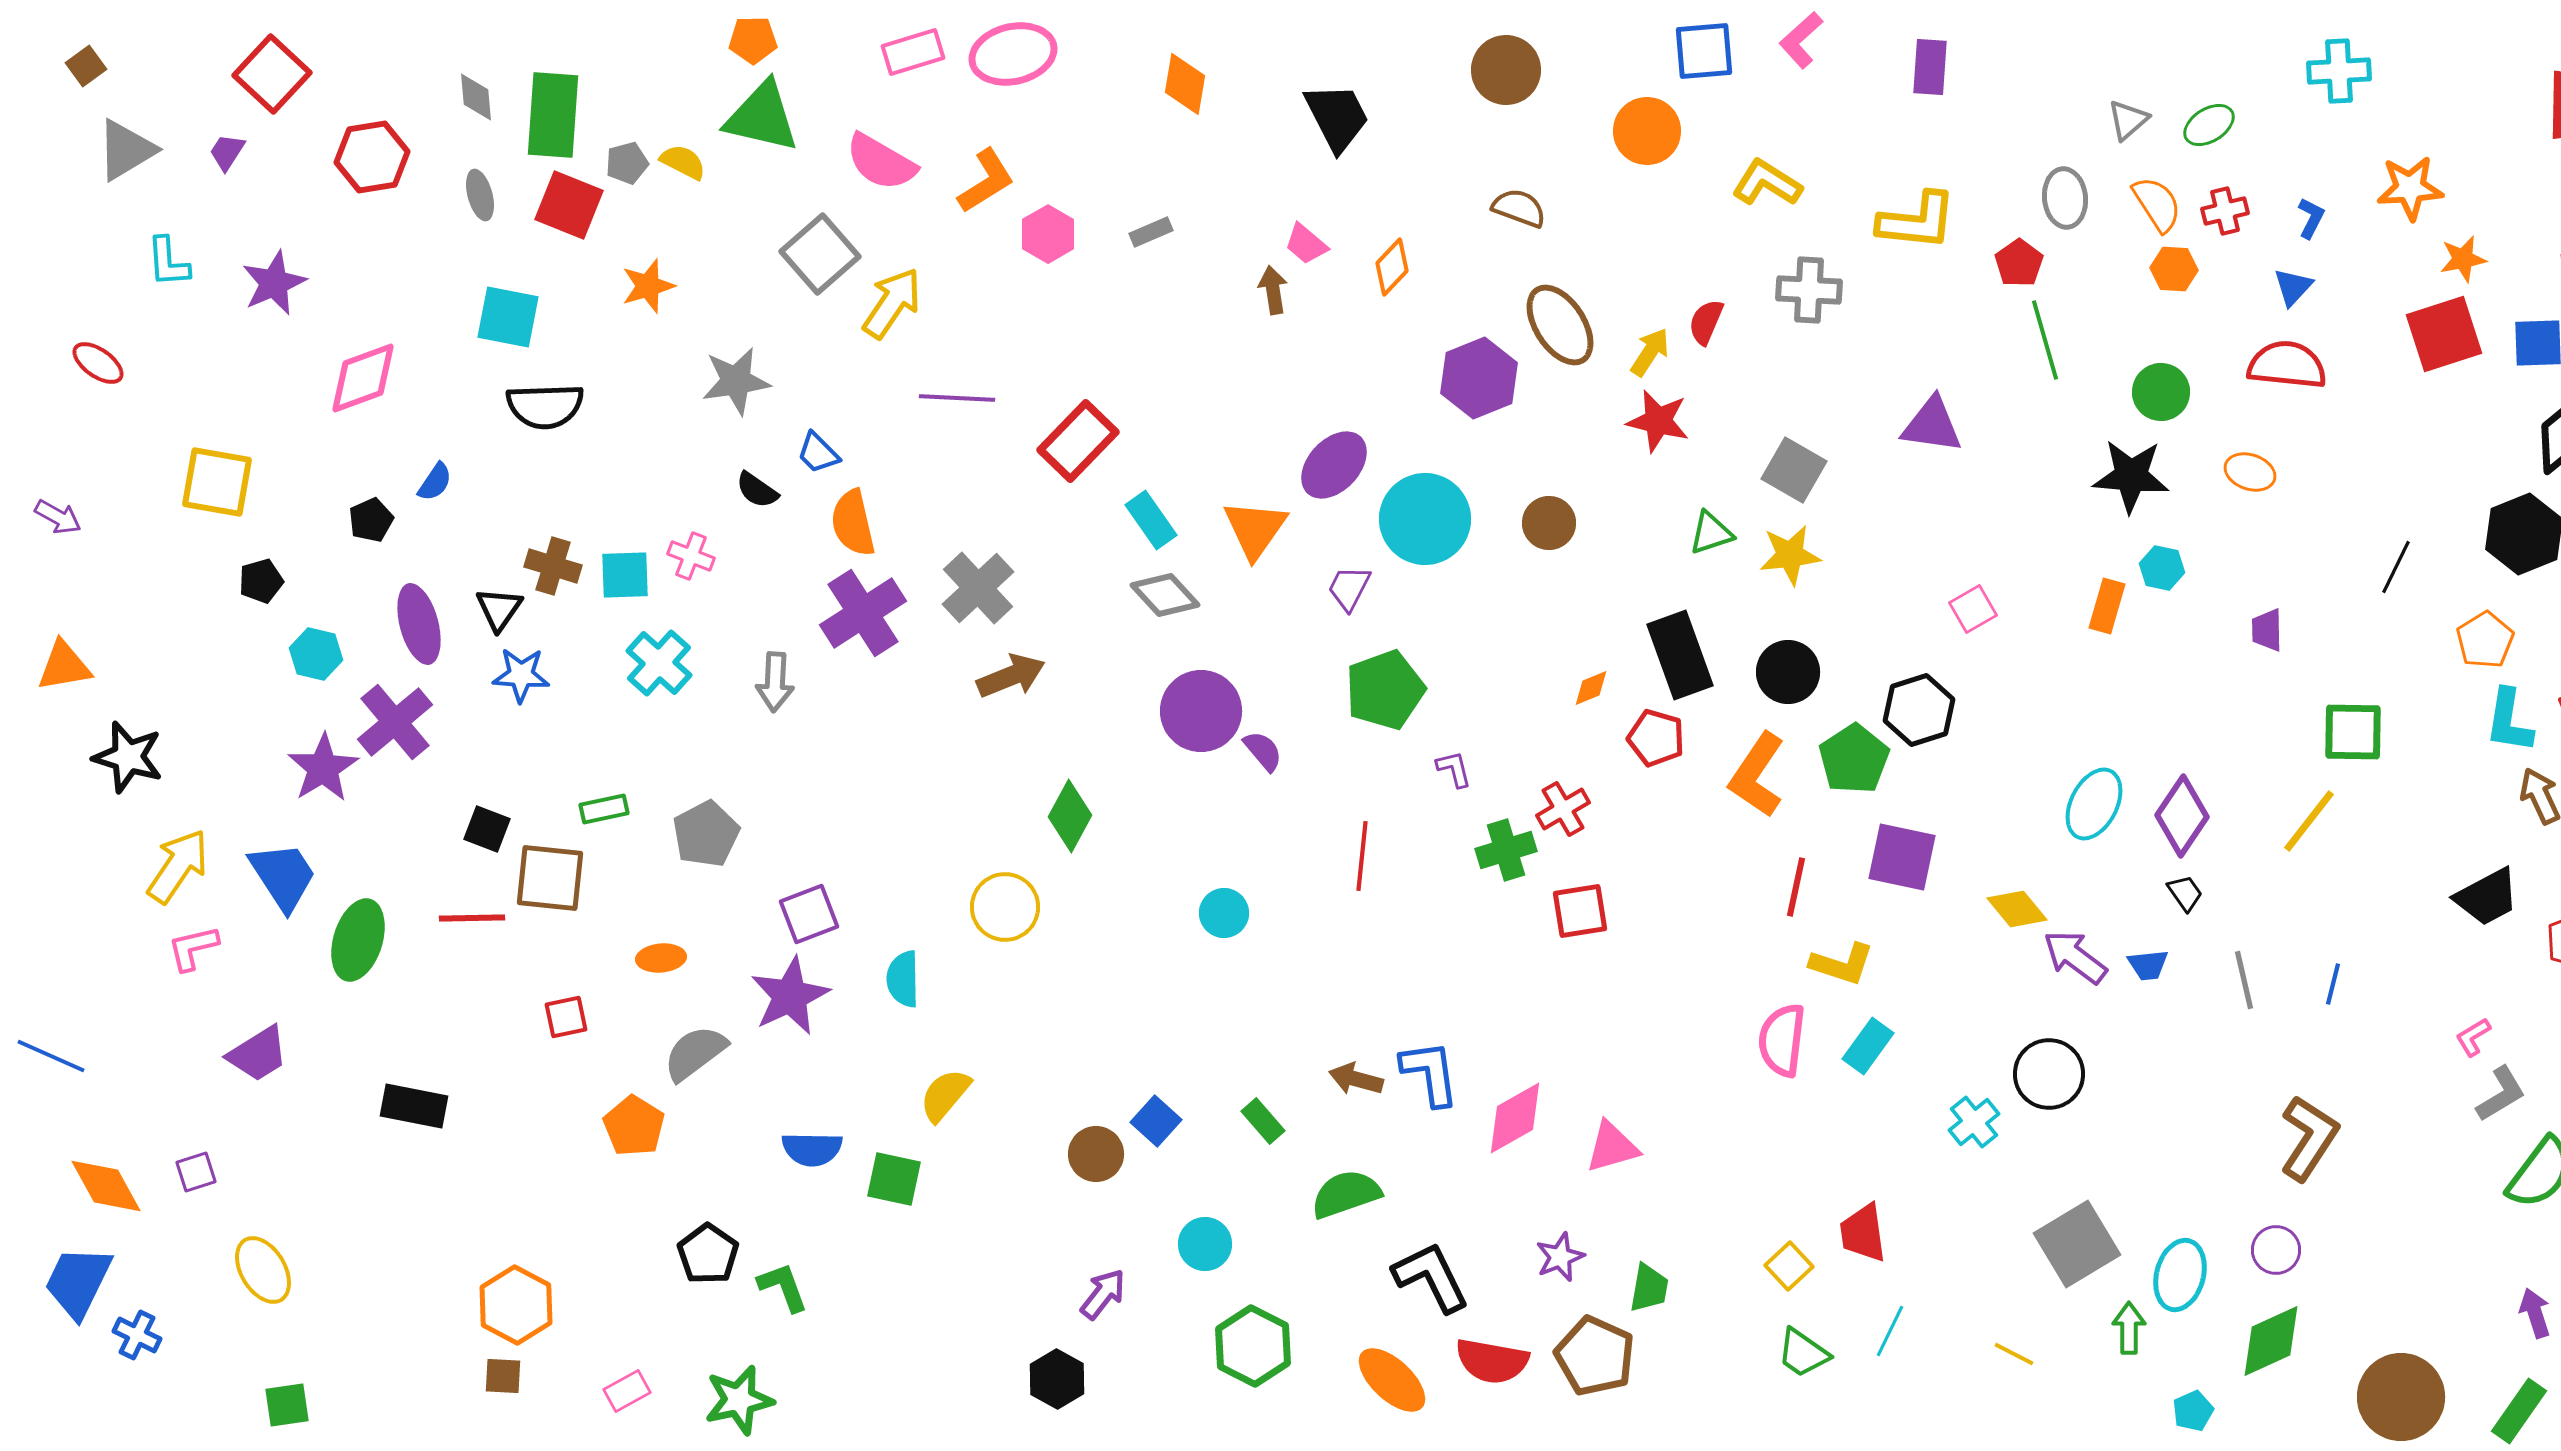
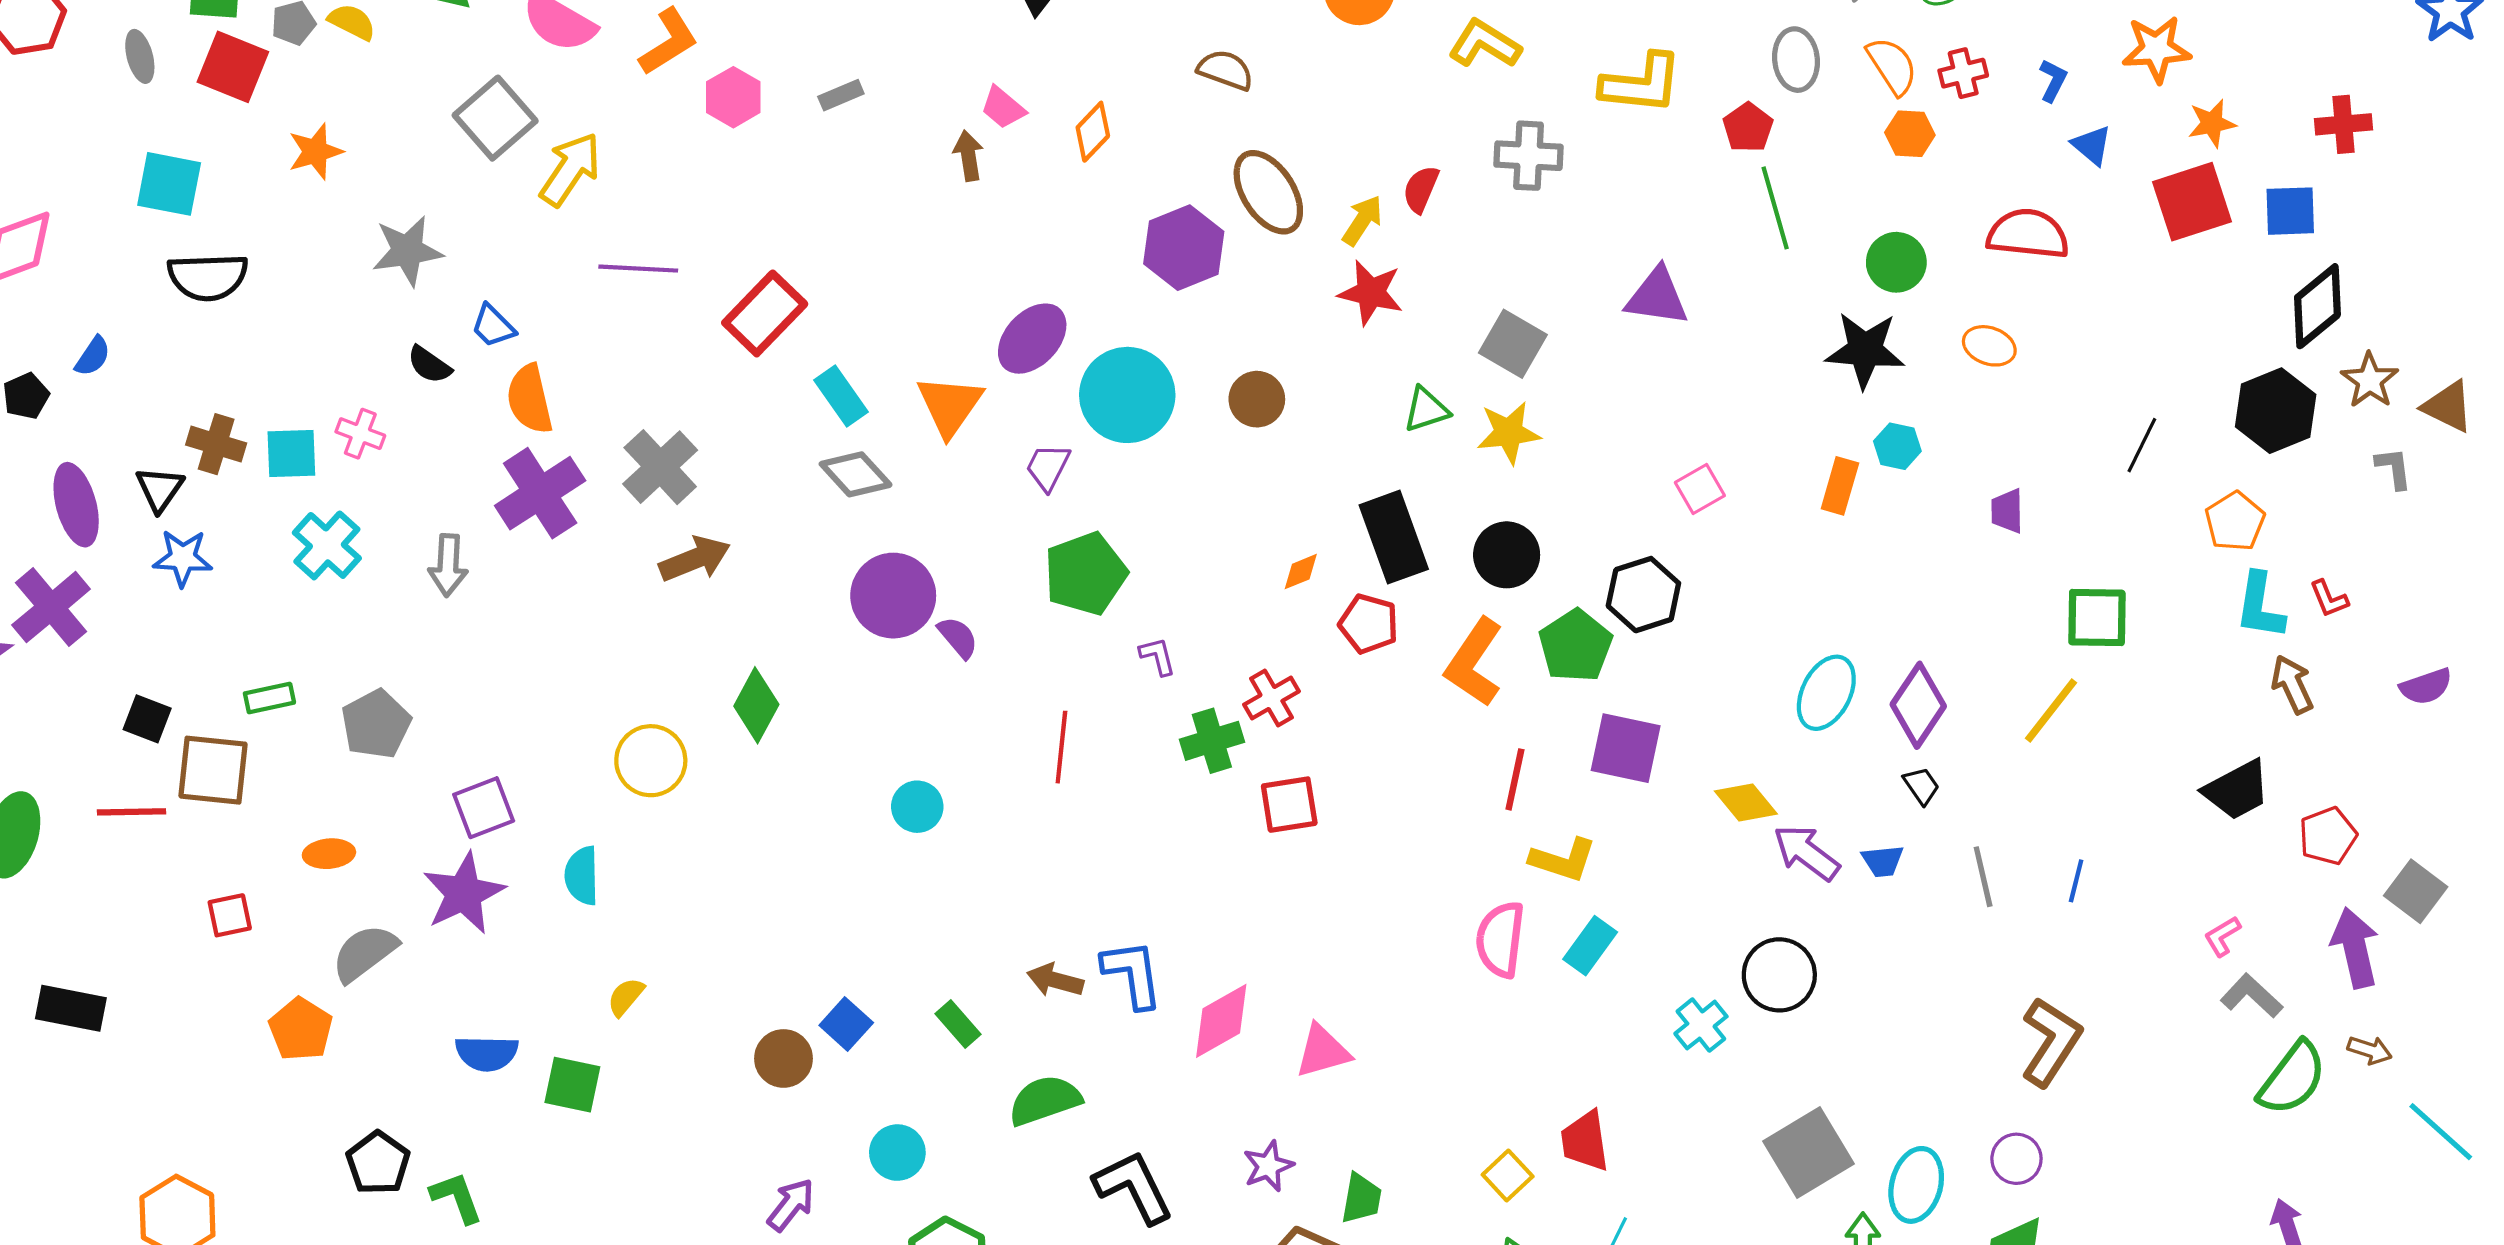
blue triangle: (2293, 287) -> (2092, 145), moved, turned -33
yellow circle: (1005, 907) -> (651, 761), moved
gray L-shape: (2501, 1094) -> (2252, 996), turned -106
yellow semicircle: (945, 1095) -> (626, 997), size x0.7

